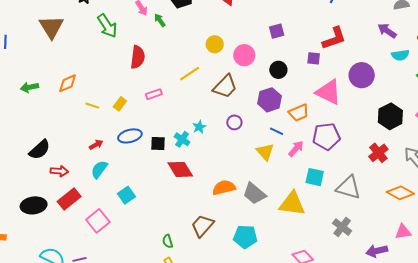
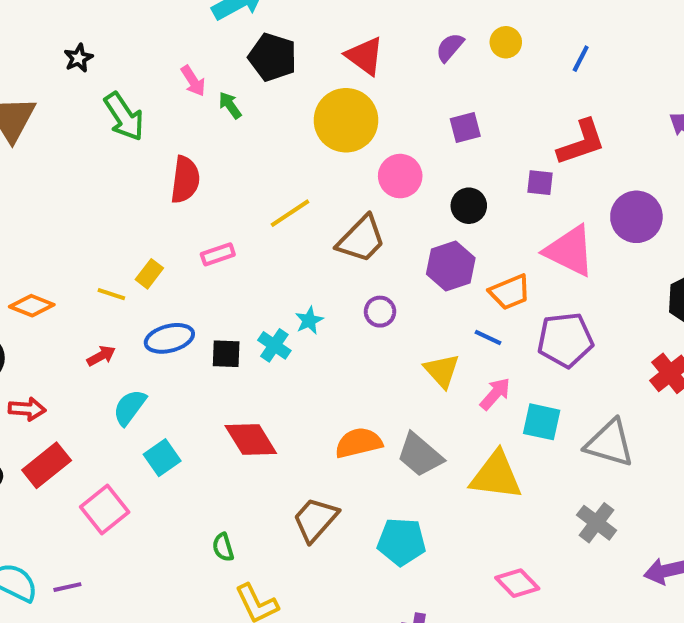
yellow circle: (215, 44) -> (346, 120), moved, size x1.8
orange diamond: (68, 83) -> (32, 306), moved, turned 45
yellow line: (92, 106) -> (111, 294), moved
blue line: (277, 131) -> (488, 337), moved
pink arrow: (296, 149) -> (495, 394), moved
cyan semicircle: (99, 169) -> (130, 407), moved
red diamond: (180, 169) -> (251, 439), moved
green semicircle: (168, 241) -> (223, 547), moved

